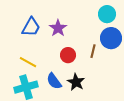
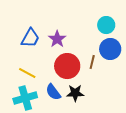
red circle: (68, 55) -> (67, 66), size x1.6
black star: (76, 82) -> (75, 93), turned -30

